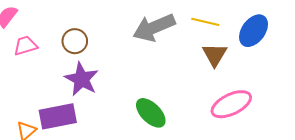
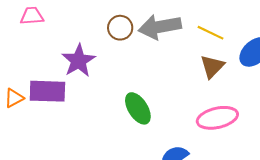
brown circle: (75, 41) -> (120, 28), moved

